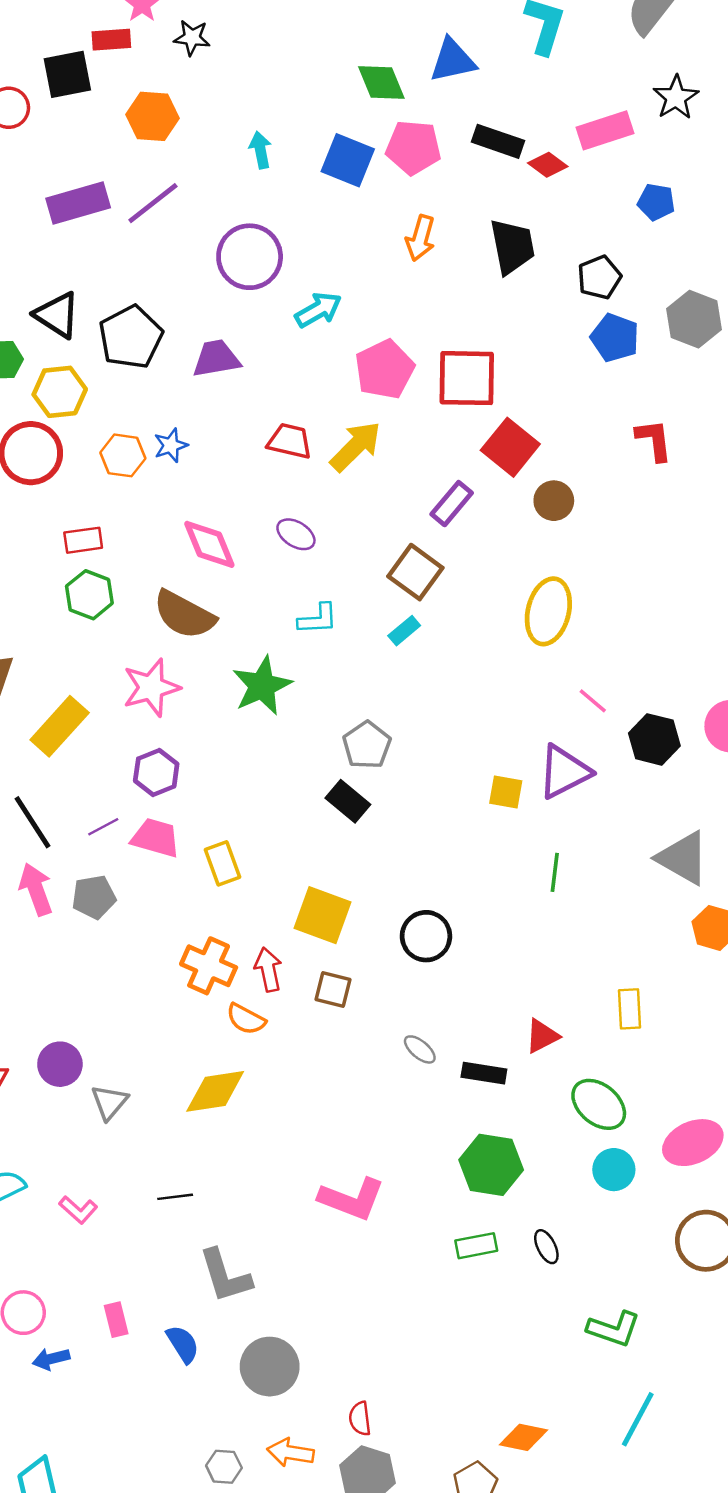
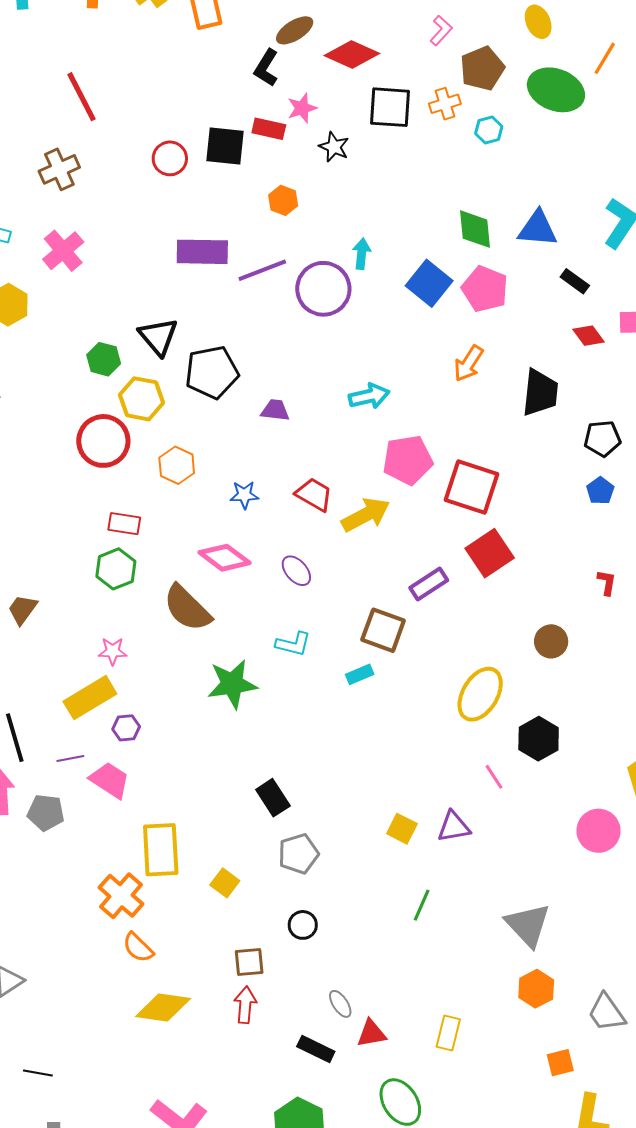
orange hexagon: (152, 116) -> (283, 200), size x0.7
black rectangle: (498, 141) -> (575, 281), moved, size x0.7
purple circle: (250, 257) -> (323, 289), moved
blue pentagon: (615, 338) -> (600, 491), size x0.7
purple trapezoid: (216, 359) -> (275, 410), size x0.7
red L-shape: (654, 440) -> (607, 583), size x0.7
blue star: (171, 445) -> (244, 495), moved
brown circle: (554, 501) -> (551, 641), moved
pink diamond: (209, 544) -> (224, 558), turned -48
brown square: (415, 572) -> (383, 630), turned -33
pink star: (151, 688) -> (113, 651), moved, size x0.6
yellow rectangle: (60, 726) -> (90, 698), moved
black hexagon: (654, 739) -> (539, 739), moved
gray pentagon: (367, 745) -> (298, 854), moved
purple hexagon: (156, 772) -> (126, 728), size x0.7
purple triangle: (564, 772) -> (454, 827), size x0.7
yellow rectangle: (223, 863) -> (161, 850), moved, size x1.5
yellow square: (322, 915) -> (225, 883), size x0.6
black circle: (426, 936) -> (303, 925), size x0.7
red arrow: (268, 970) -> (245, 1005), moved
brown square: (333, 990) -> (249, 962), moved, turned -36
gray ellipse: (420, 1049) -> (340, 1004), moved
yellow diamond: (215, 1091) -> (163, 1008), moved

